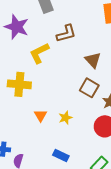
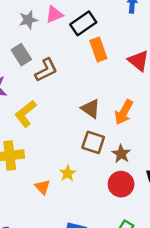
brown L-shape: (66, 33) -> (46, 70), moved
yellow star: (65, 118) -> (68, 173), moved

